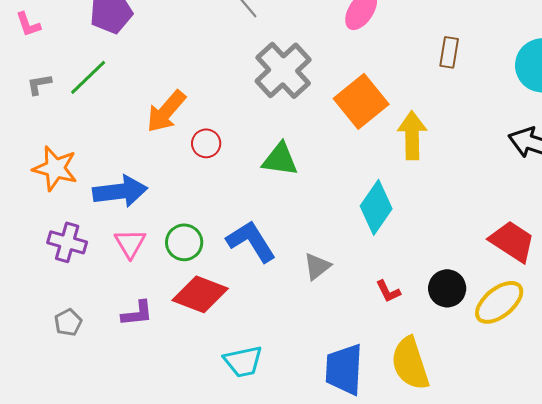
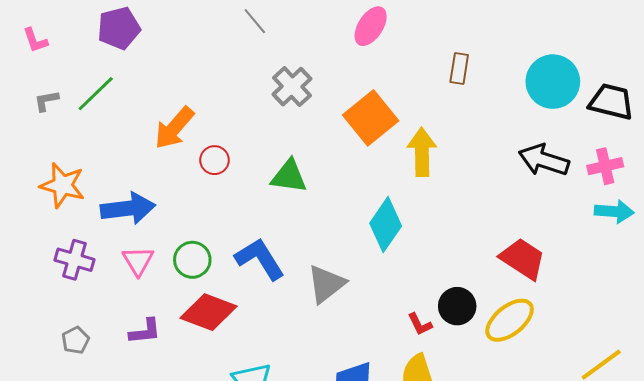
gray cross: (283, 70) -> (292, 87), size x0.7
gray triangle: (317, 266) -> (326, 284), size x1.4
red L-shape: (388, 291) -> (420, 324), moved

